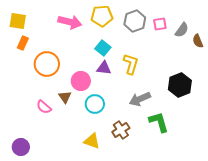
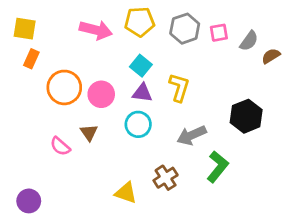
brown semicircle: (198, 41) -> (271, 56), turned 80
pink circle: (81, 81) -> (101, 94), moved
cyan circle: (95, 104) -> (138, 124), moved
green L-shape: (159, 122) -> (218, 167), turned 55

